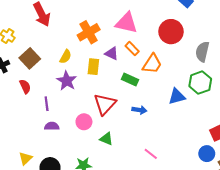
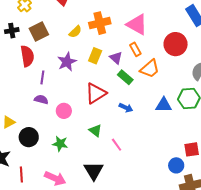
purple triangle: (112, 53) -> (116, 58), moved
yellow semicircle: (65, 57) -> (75, 32), moved
red semicircle: (25, 86) -> (27, 56), size x1.5
pink circle: (84, 122) -> (64, 111), moved
green triangle: (106, 139) -> (95, 131), moved
pink line: (151, 154) -> (117, 145), moved

